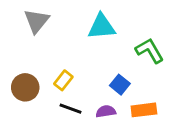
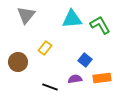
green L-shape: (150, 51) -> (100, 25), moved
yellow rectangle: (63, 80) -> (45, 48), moved
black line: (70, 109) -> (50, 87), moved

